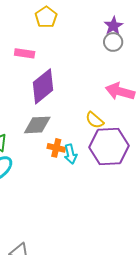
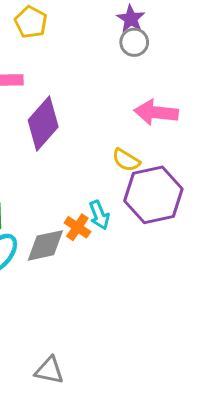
gray diamond: (37, 125) -> (45, 245), moved
orange cross: (56, 148) -> (77, 227), moved, turned 30

